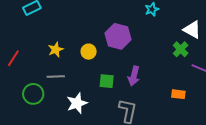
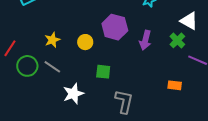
purple arrow: (134, 76) -> (145, 40), moved
gray line: (56, 77) -> (52, 67), turned 36
green circle: (33, 94) -> (27, 66), moved

